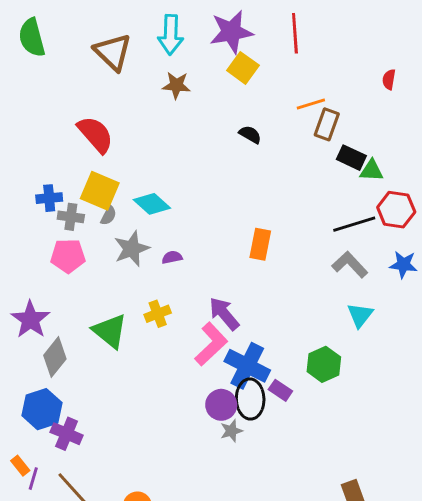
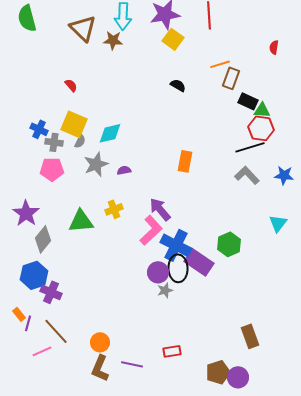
brown star: (176, 85) -> (113, 40), moved
red semicircle: (95, 134) -> (71, 85), size x0.5
blue cross: (49, 198) -> (39, 129), turned 30
cyan diamond: (152, 204) -> (110, 133), turned -55
red hexagon: (396, 210) -> (261, 128), moved
cyan triangle: (360, 315) -> (278, 223), moved
green triangle: (110, 331) -> (81, 221), turned -44
purple rectangle: (280, 390) -> (199, 262), size x1.8

